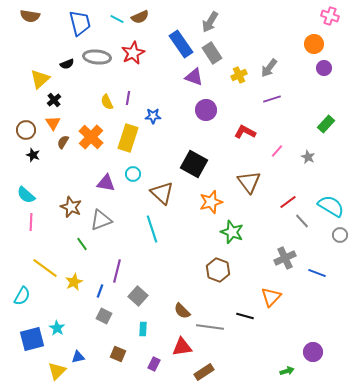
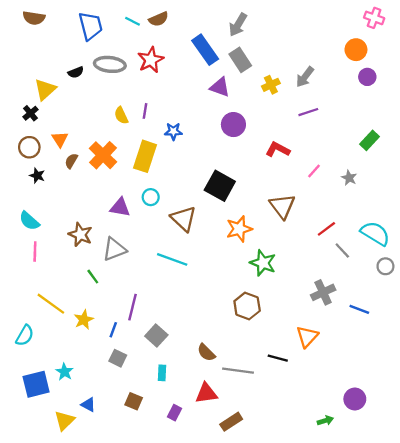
black cross: (54, 100) -> (30, 113), moved
cyan line: (152, 229) -> (172, 259), turned -52
blue triangle: (78, 357) -> (88, 405), turned 40

